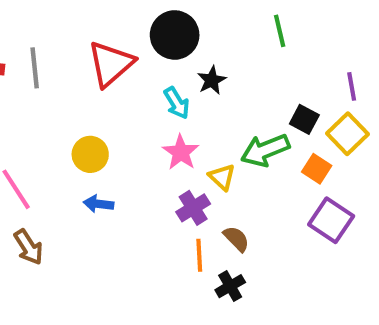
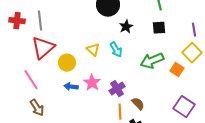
red triangle: (111, 64) -> (43, 48), moved
cyan arrow: (177, 103) -> (116, 50), moved
black square: (304, 119) -> (159, 28), moved, turned -32
pink star: (181, 152) -> (92, 83), moved
yellow triangle: (222, 177) -> (93, 50), moved
purple square: (331, 220) -> (184, 107), moved

